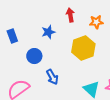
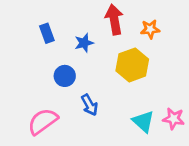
red arrow: (70, 15) -> (114, 19), size x1.5
blue rectangle: (12, 36) -> (47, 33), moved

